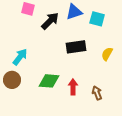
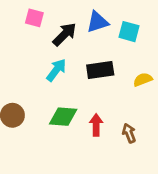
yellow semicircle: (107, 54) -> (143, 80), turned 40
cyan arrow: (20, 57) -> (56, 70), moved

